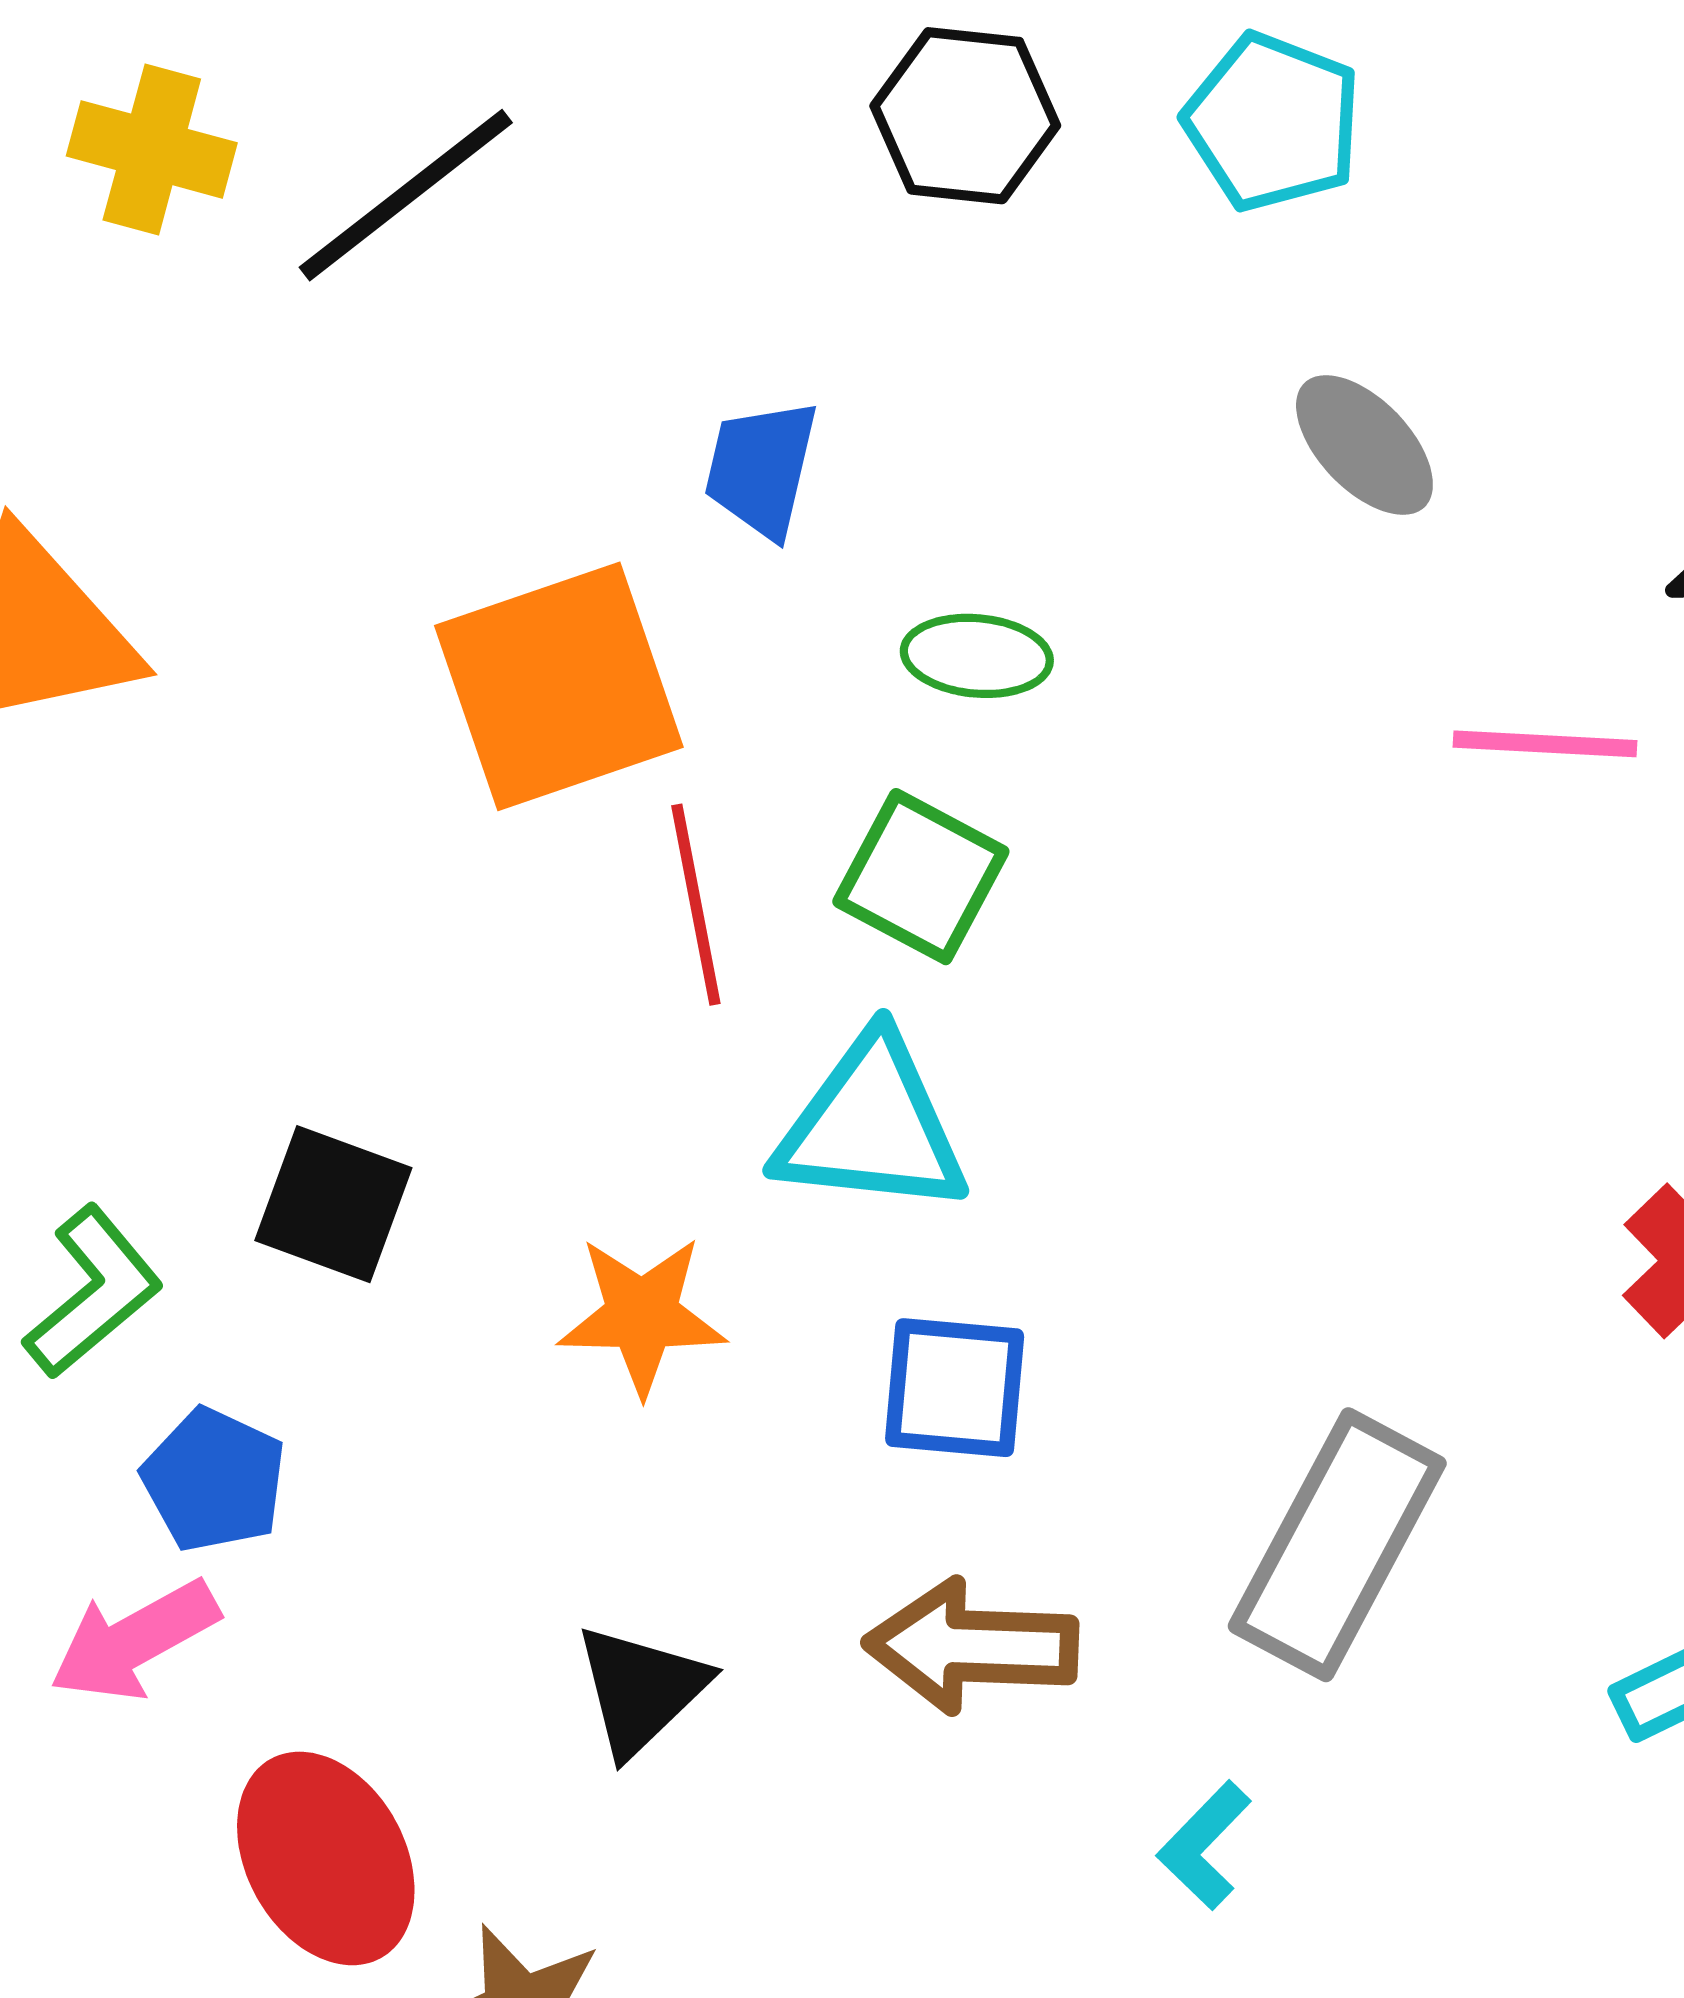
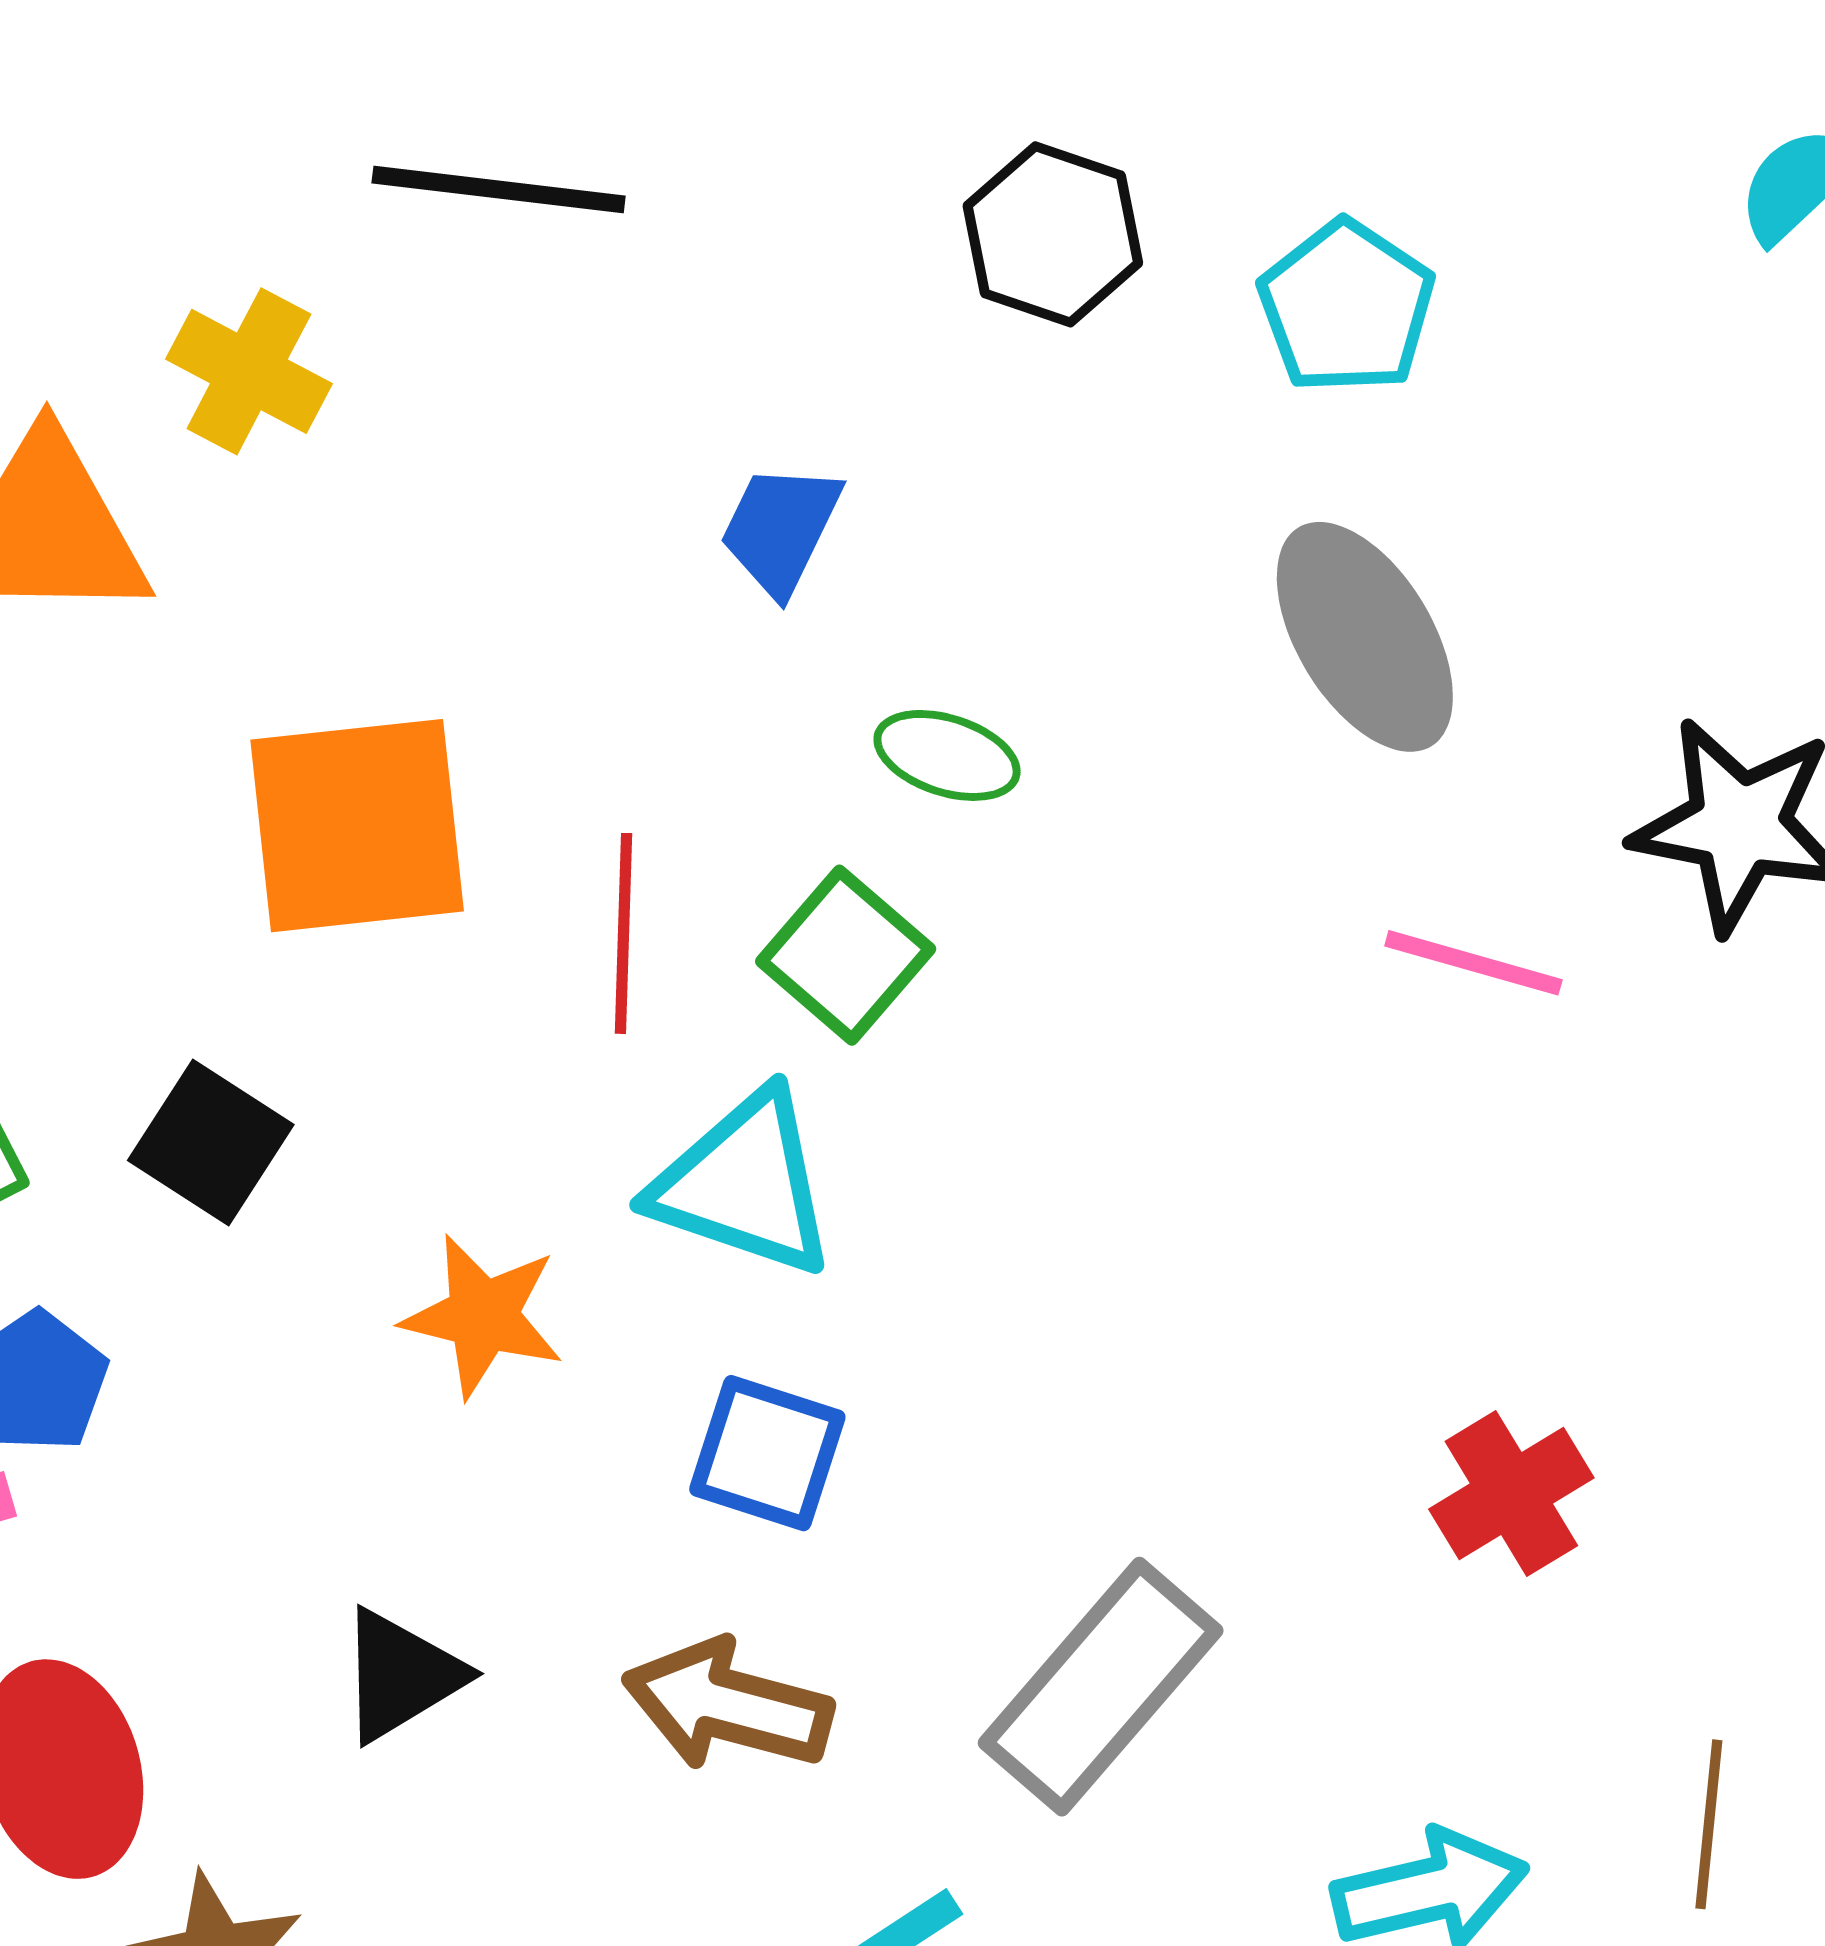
yellow cross: (152, 149) -> (249, 371), moved
black line: (406, 195) -> (499, 190), turned 32
gray ellipse: (1364, 445) -> (1365, 637), size x1.5
orange square: (559, 686) -> (357, 826), moved

